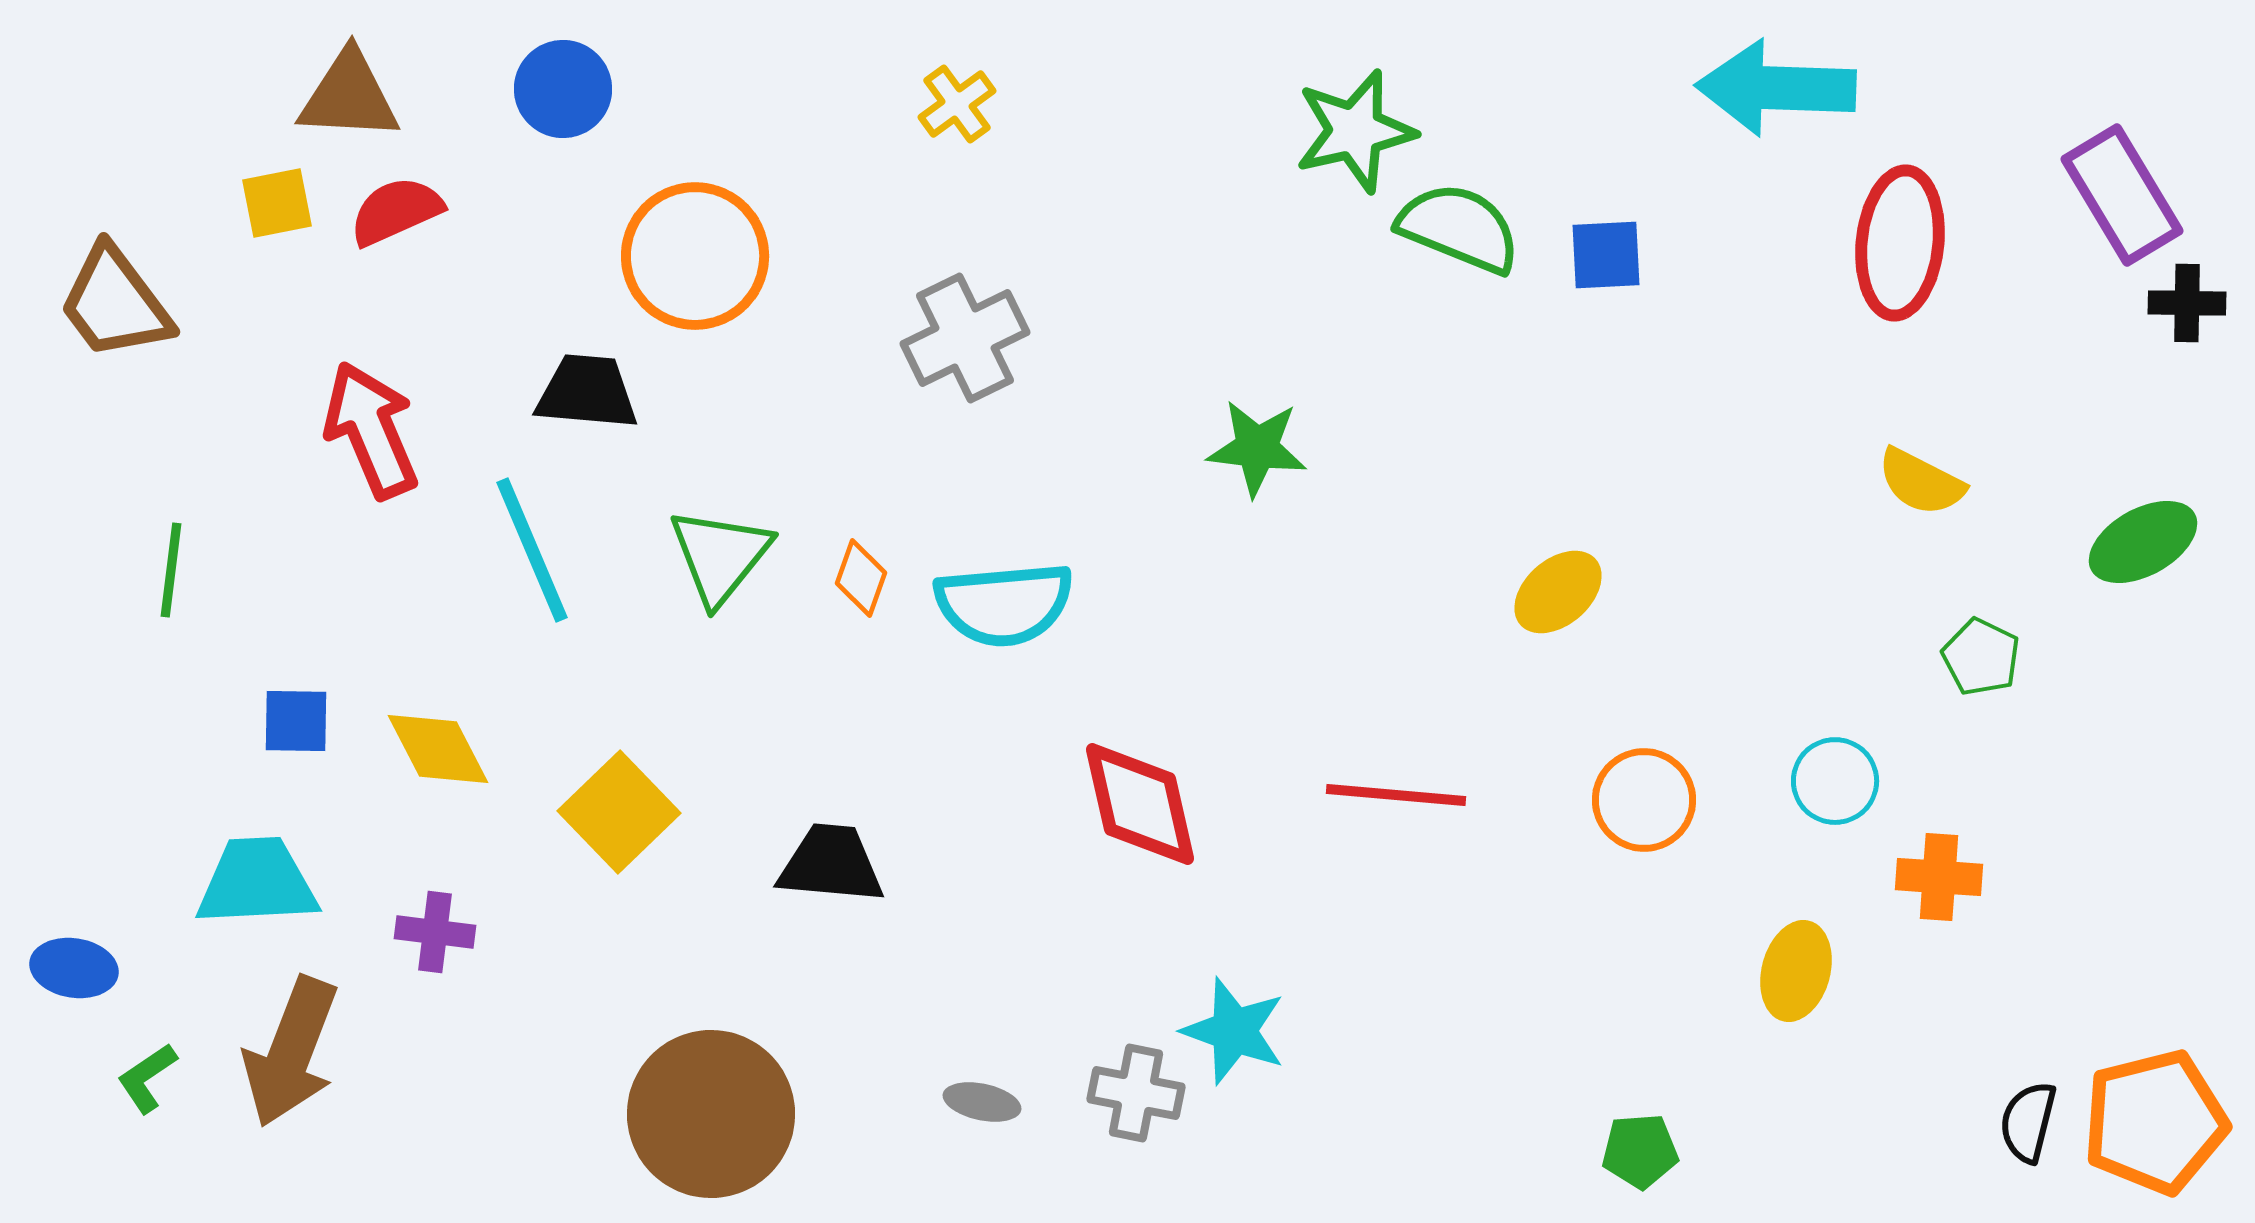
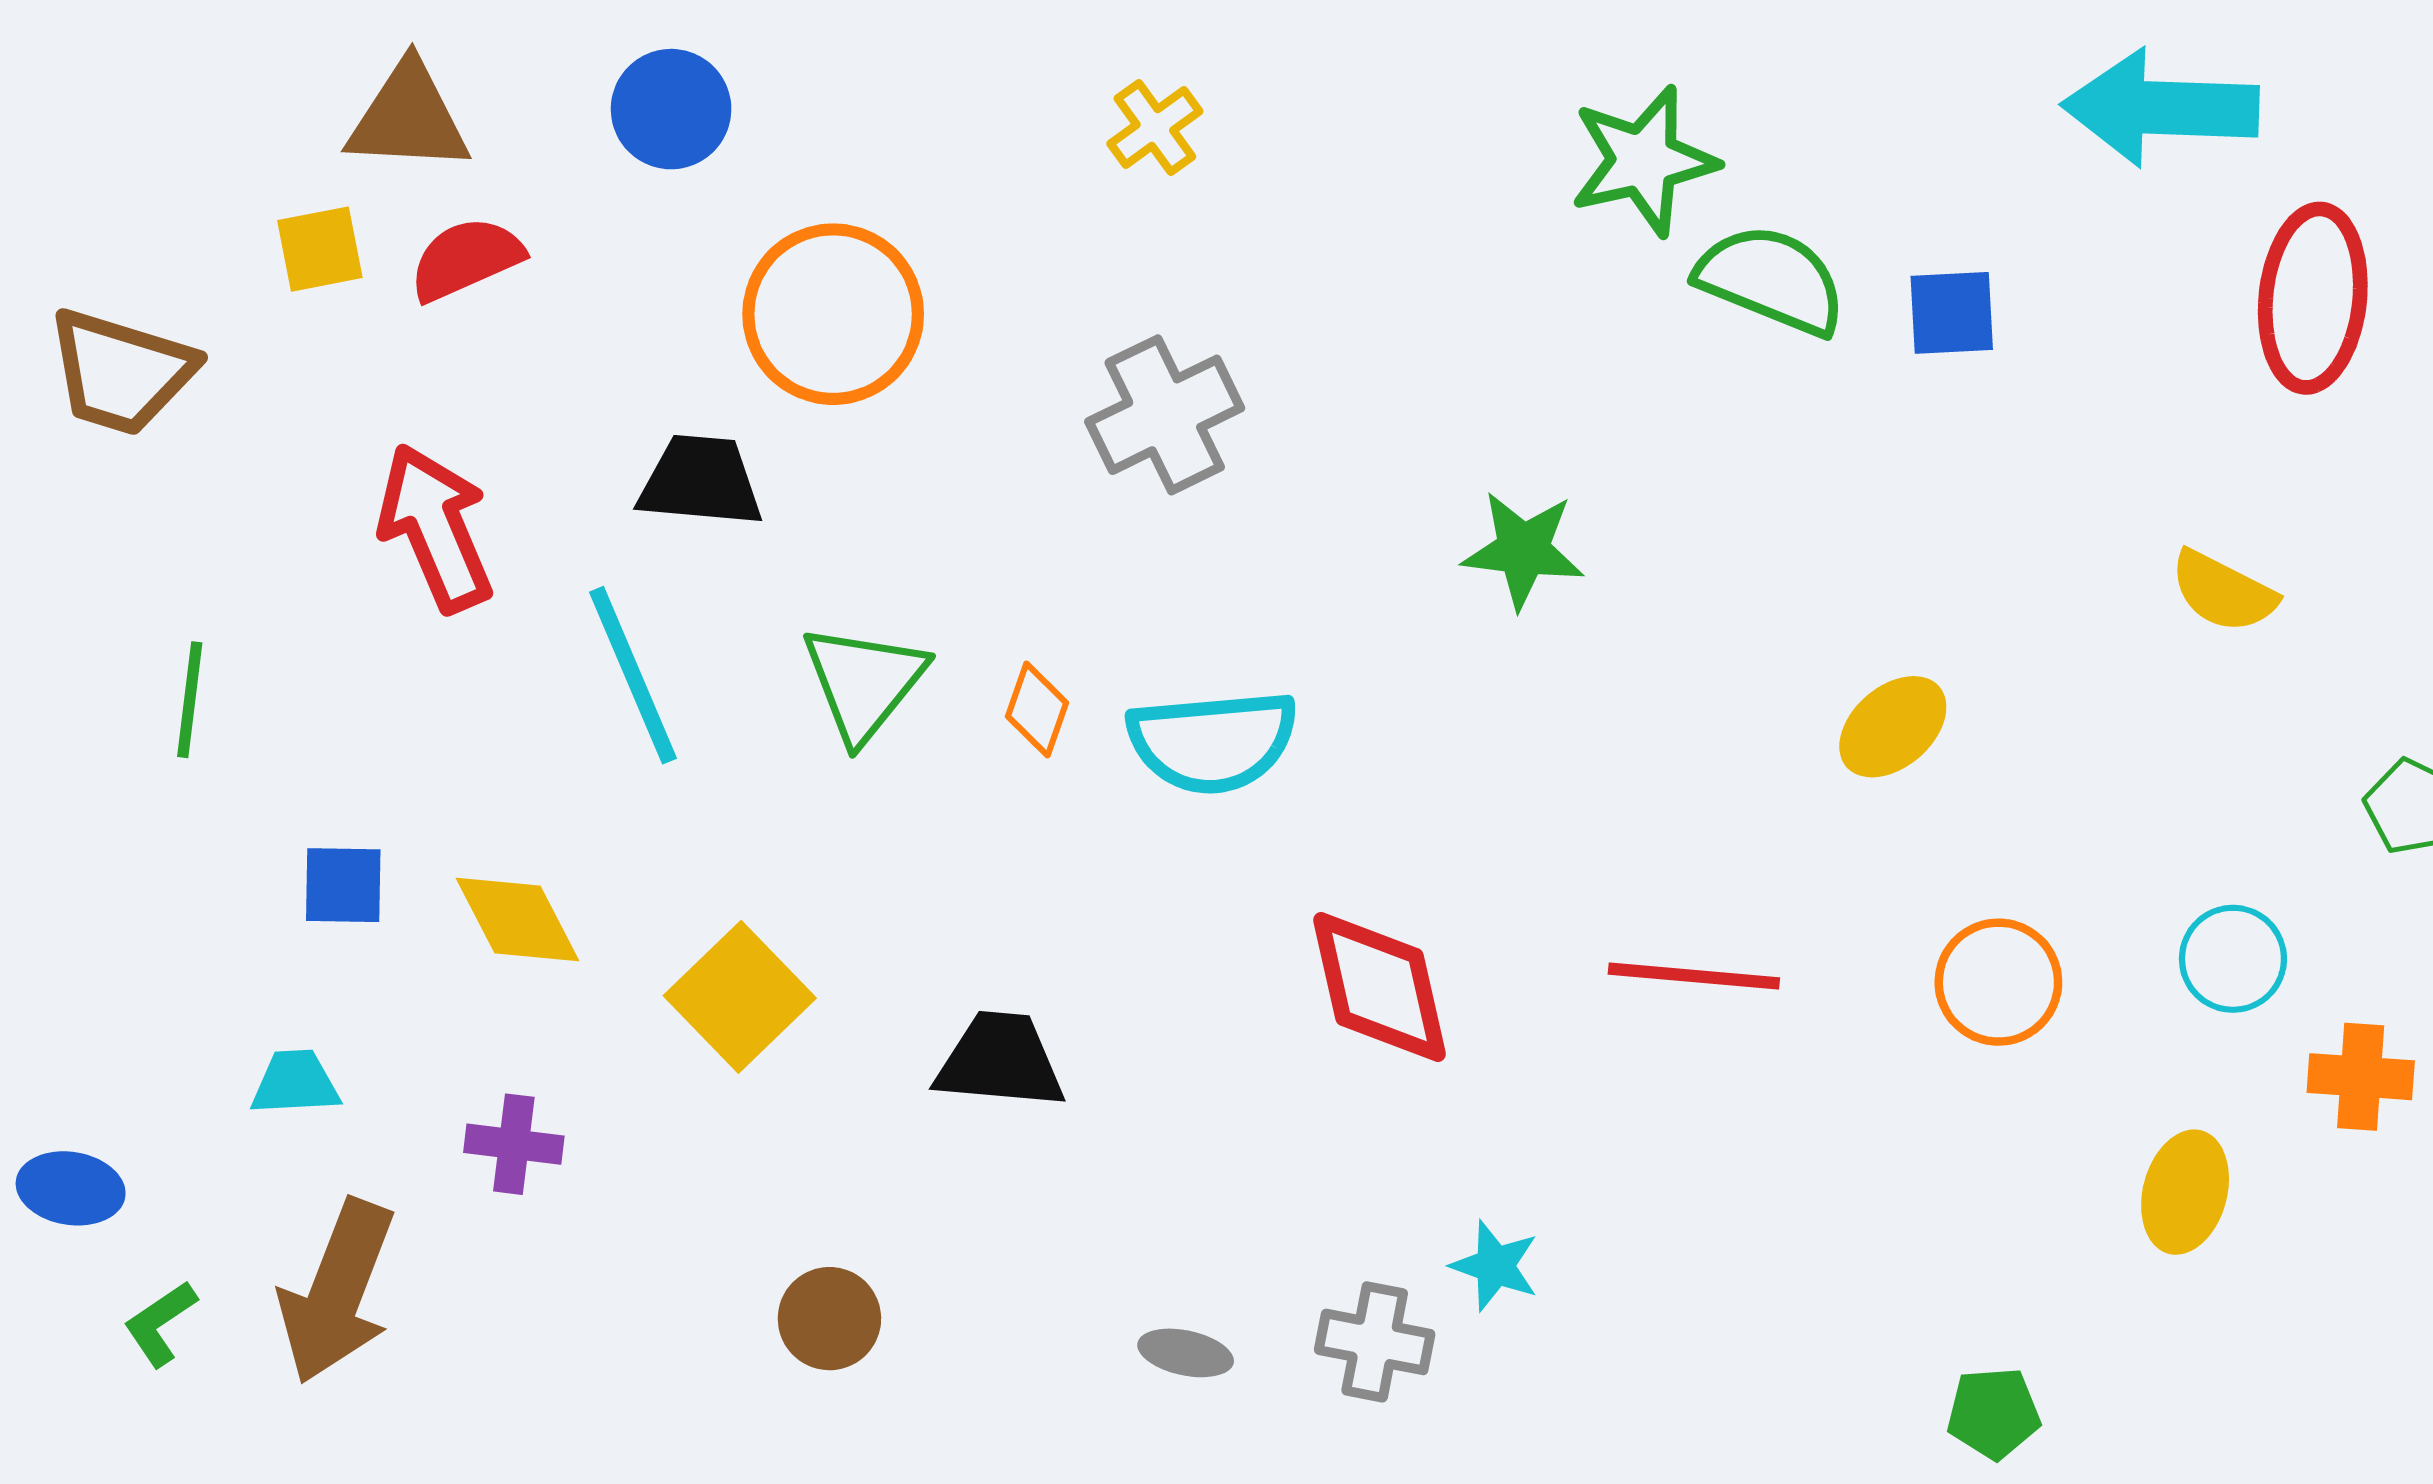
brown trapezoid: (115, 303) -> (121, 372), turned -36
yellow semicircle: (1921, 482) -> (2223, 592), moved
cyan trapezoid: (257, 882) -> (295, 1083), size x0.6
cyan star: (1234, 1031) -> (1495, 1266), size x0.7
brown circle: (711, 1114) -> (829, 1319), moved, size x0.5

